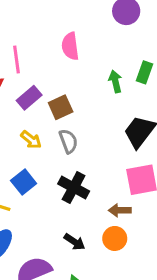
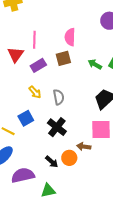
green arrow: (115, 81) -> (95, 64), turned -56
brown square: (61, 107) -> (63, 58), moved
orange circle: (115, 238) -> (69, 158), moved

